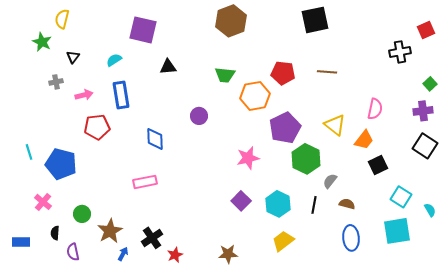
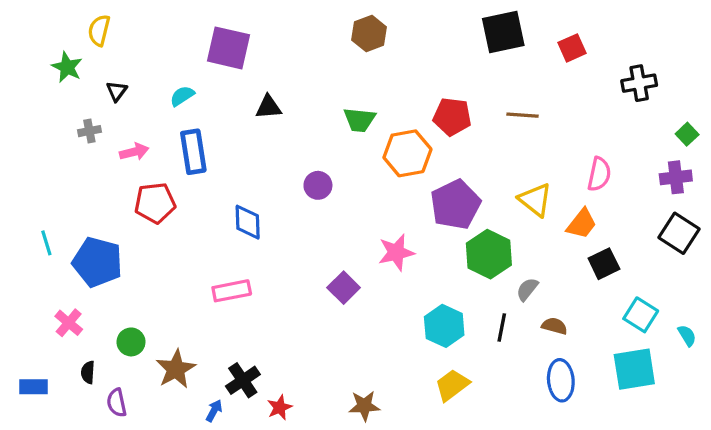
brown hexagon: (231, 21) -> (369, 34), size x0.7
red square: (426, 30) -> (572, 48), moved
purple square: (241, 201) -> (344, 288), moved
blue arrow: (123, 254) -> (214, 411), moved

